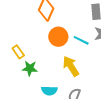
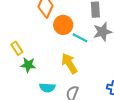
orange circle: (58, 37) -> (63, 25), moved

